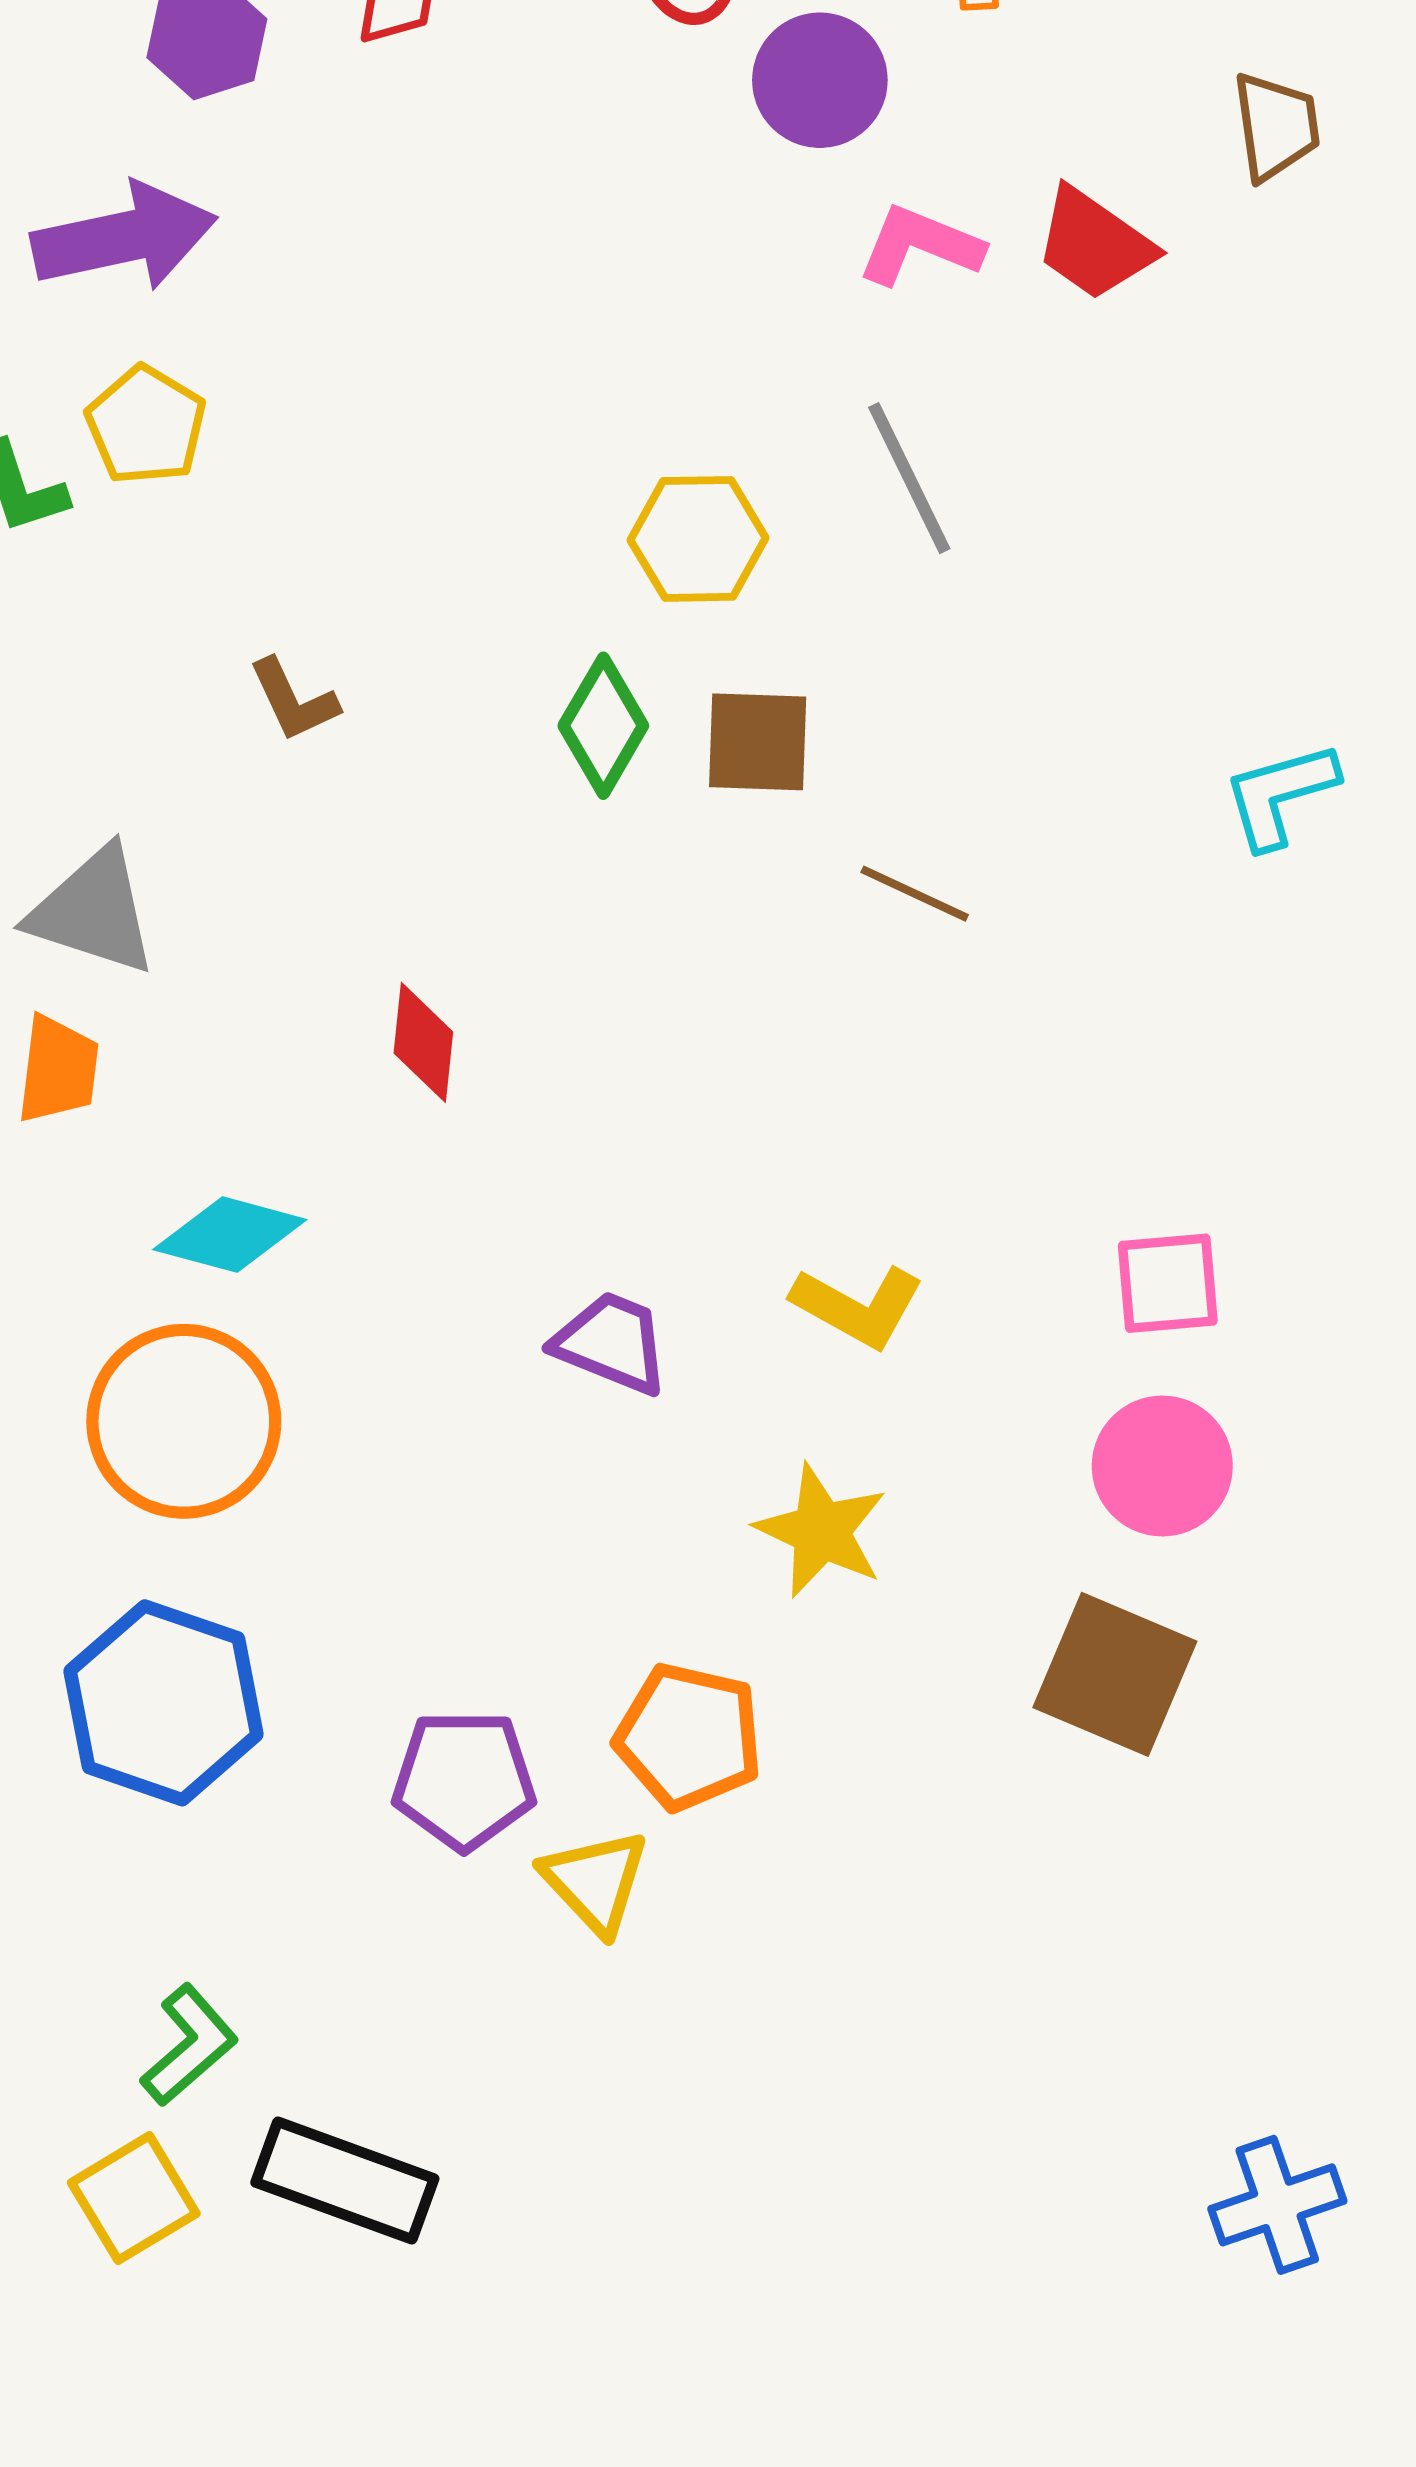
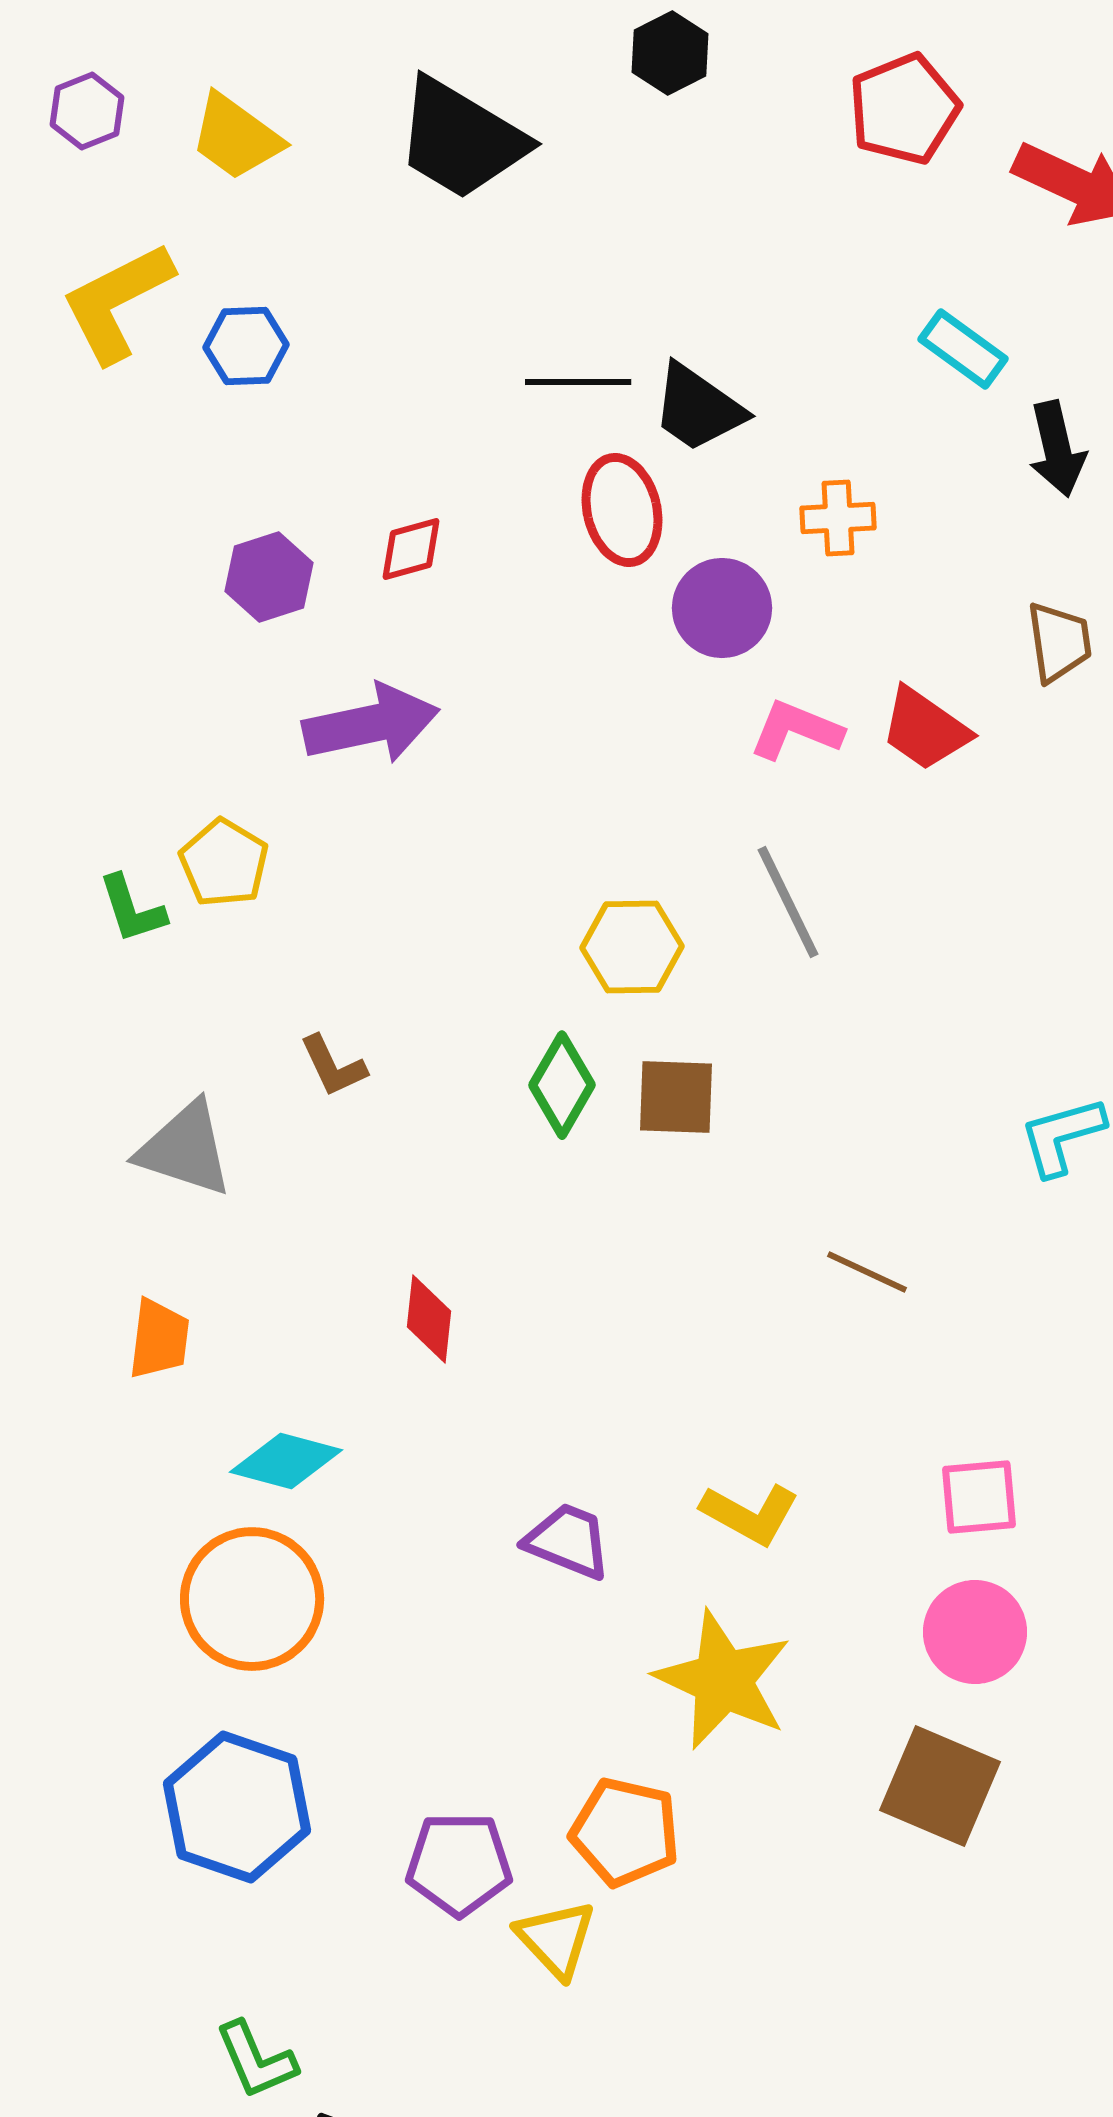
purple arrow: (124, 237) -> (371, 724), moved
brown line: (915, 894) -> (867, 1272), moved
gray triangle: (93, 911) -> (185, 1149), moved
yellow star: (821, 1531) -> (723, 1680), size x1.4
green L-shape: (189, 2045) -> (256, 2060), turned 108

